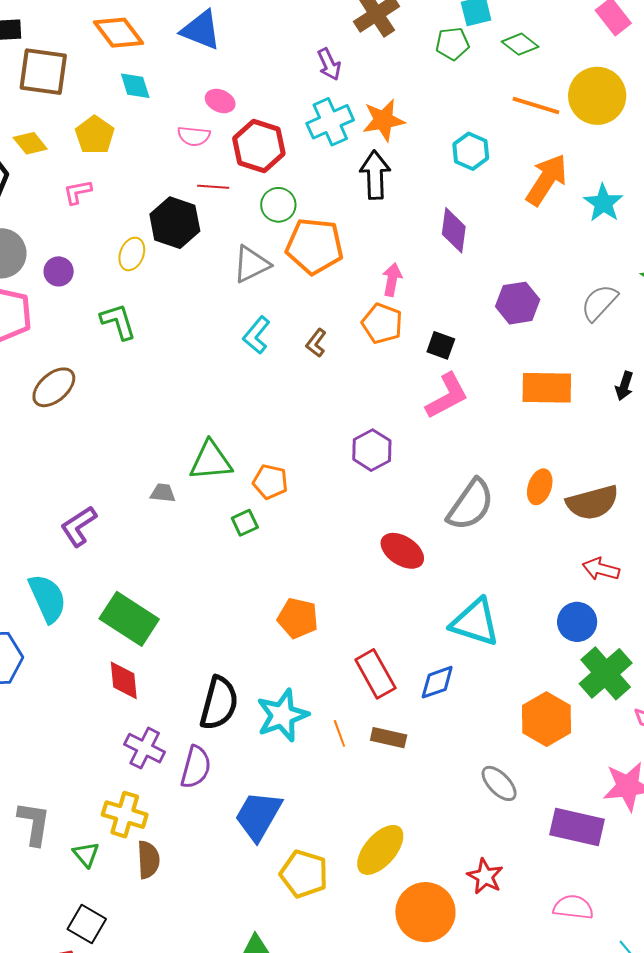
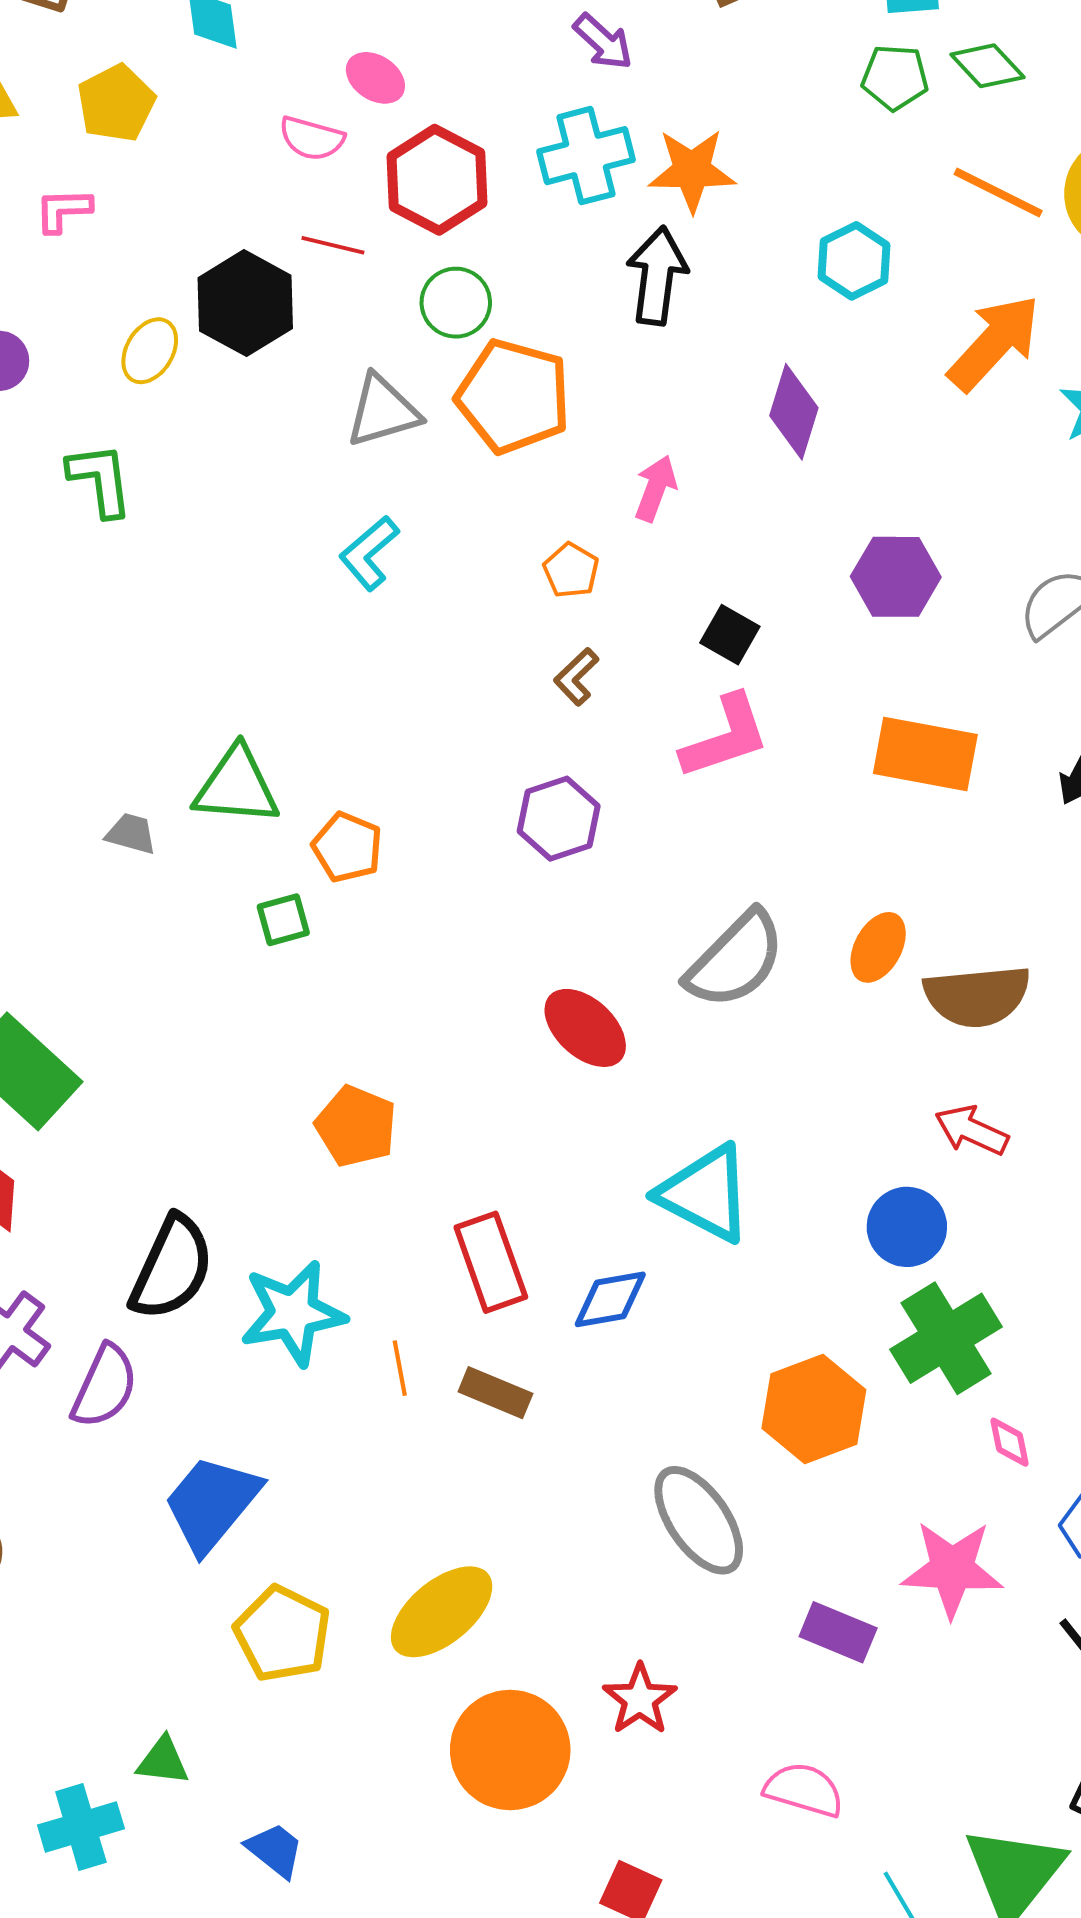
green pentagon: (452, 44) -> (895, 77), moved
purple arrow: (329, 64) -> (603, 42), turned -32
orange pentagon: (382, 323) -> (571, 570), moved, size x0.7
brown L-shape: (316, 343) -> (576, 677), moved
gray ellipse: (499, 783) -> (699, 1520), size x1.4
purple rectangle: (577, 827) -> (838, 1632), size x0.7

